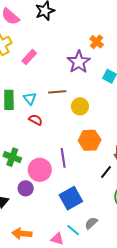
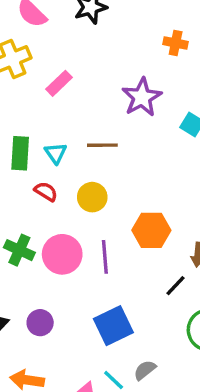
orange cross: (97, 42) -> (176, 43), moved, turned -32
yellow circle: (80, 106) -> (92, 197), moved
red semicircle: (36, 120) -> (46, 191), moved
pink circle: (40, 170) -> (62, 254), moved
purple circle: (26, 188) -> (40, 323), moved

